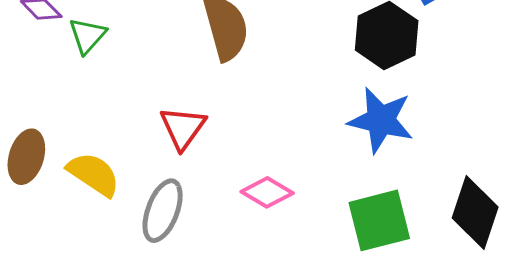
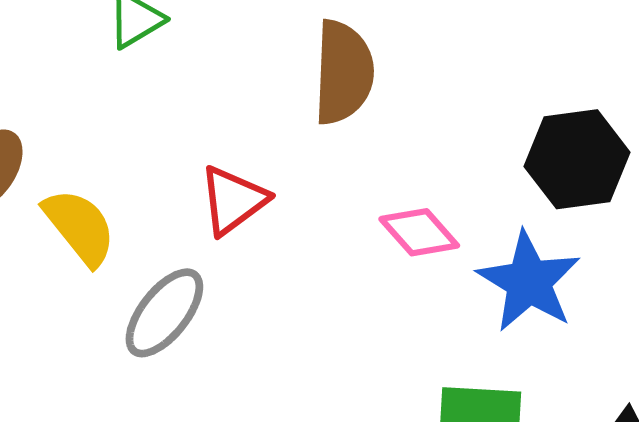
pink diamond: (267, 192) -> (419, 232), moved

